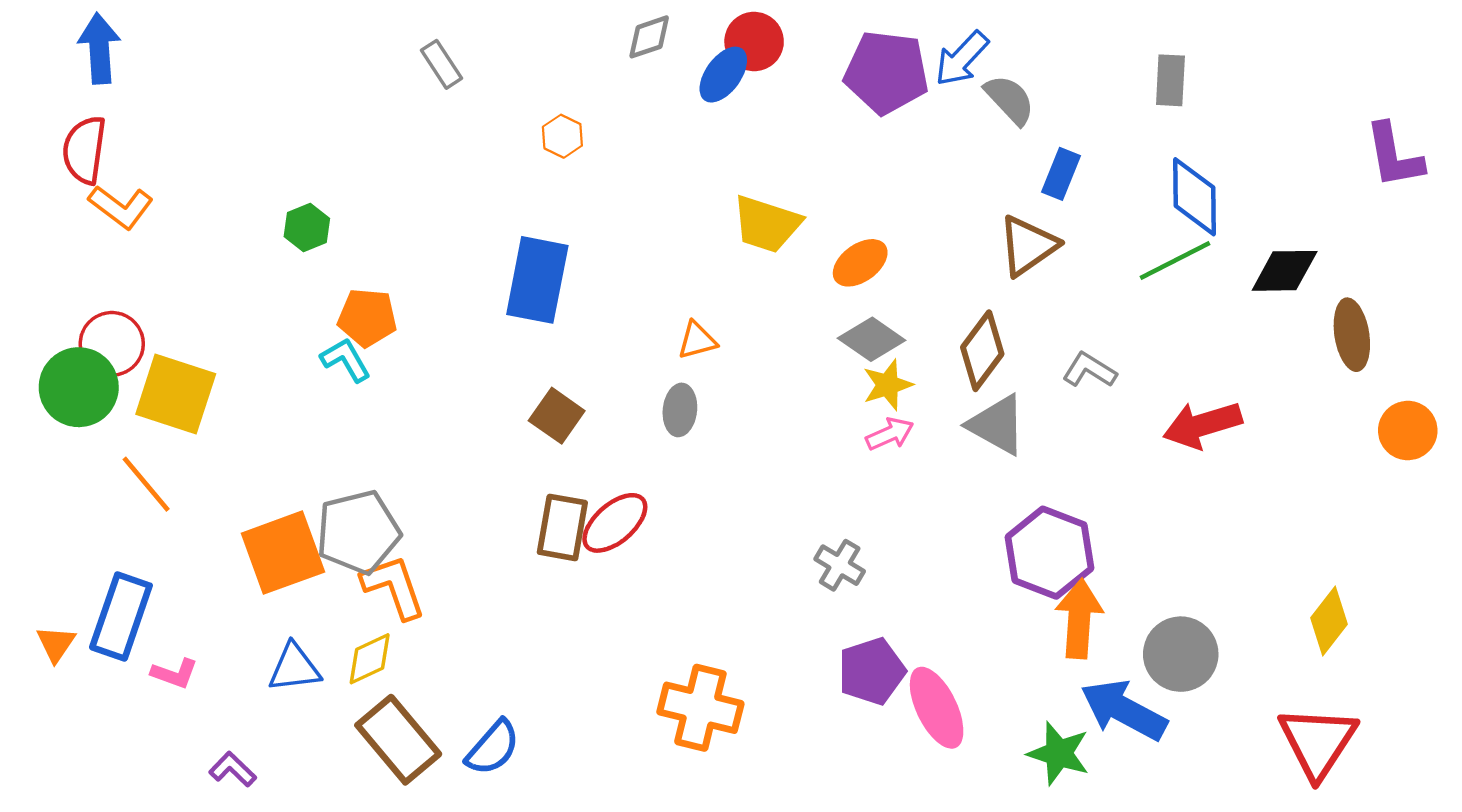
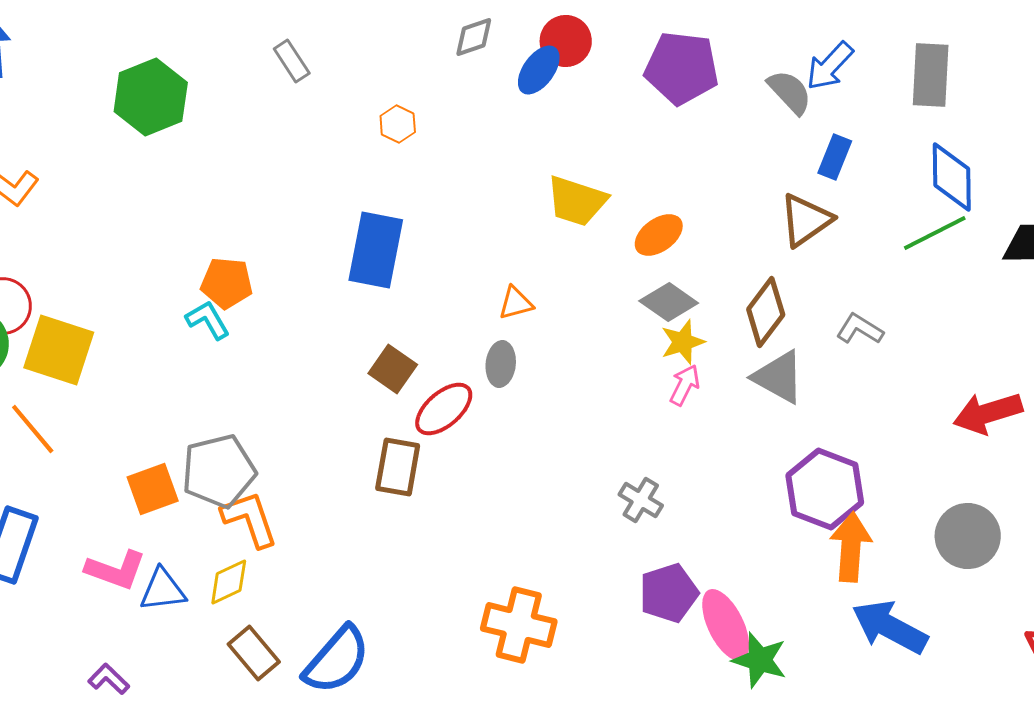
blue arrow: (962, 59) -> (830, 66), moved
gray rectangle: (1170, 80) -> (931, 75), size x1.4
green hexagon: (307, 227) -> (151, 97), moved, size x1.8
red arrow: (1202, 425) -> (988, 413), moved
pink arrow: (890, 434) -> (685, 385), turned -39
red ellipse: (615, 523) -> (444, 409), moved
orange square: (283, 553) -> (153, 489), size x0.7
gray circle: (1181, 654) -> (968, 536), moved
pink L-shape: (175, 674) -> (116, 570), moved, size x1.5
brown rectangle: (398, 740) -> (254, 653), size x0.7
blue semicircle: (493, 748) -> (337, 660), size x1.4
green star: (1059, 753) -> (760, 660), moved

